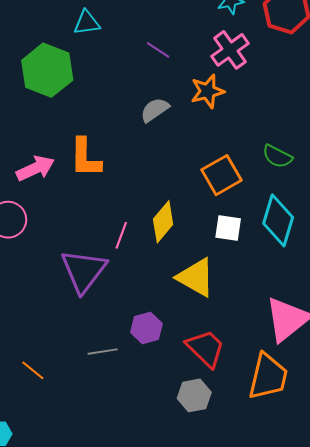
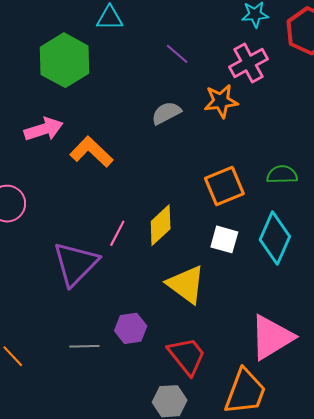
green semicircle: (277, 156) -> (282, 175), turned 144
orange L-shape: (85, 158) -> (91, 152), turned 126
pink arrow: (35, 168) -> (44, 129), moved

